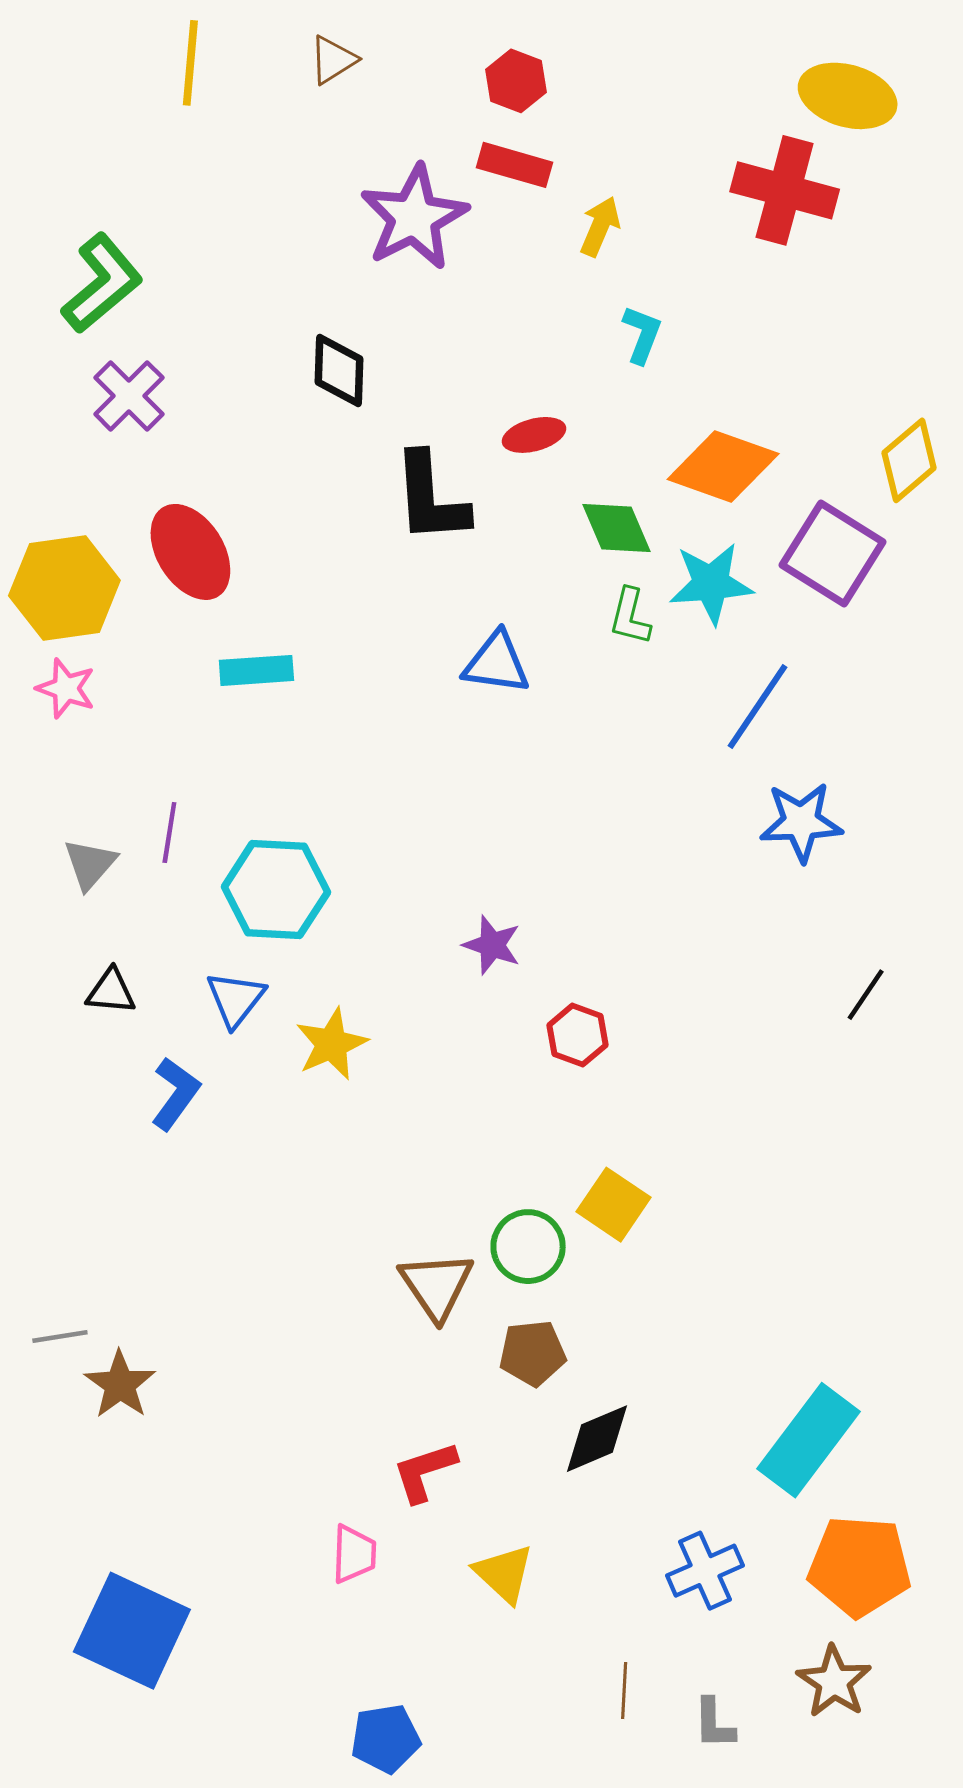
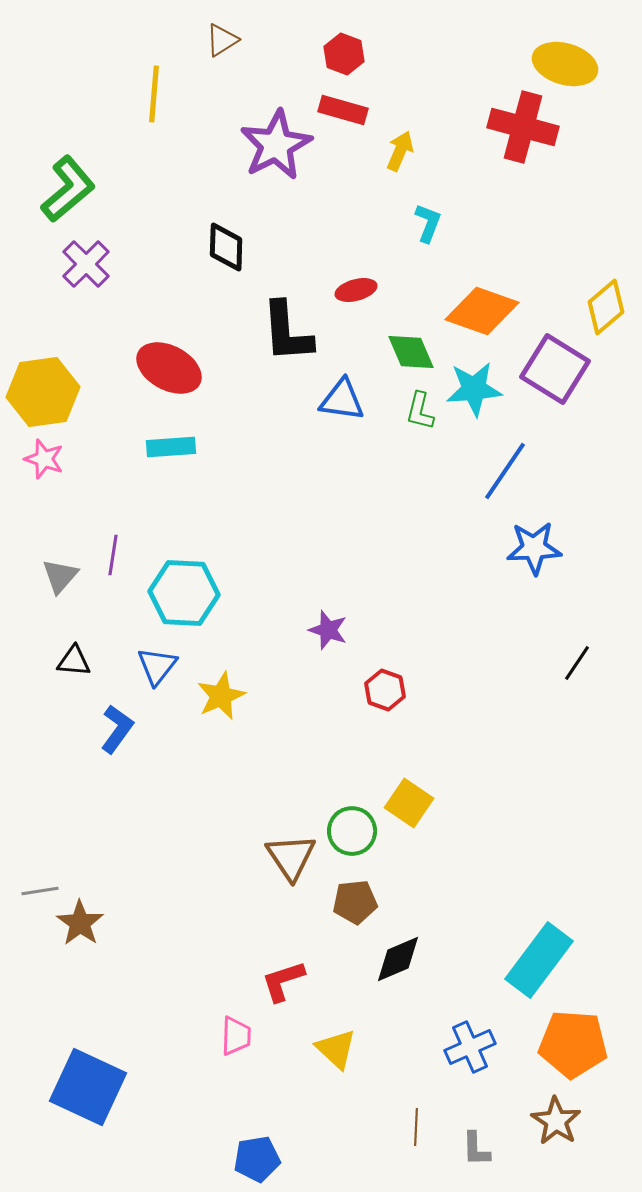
yellow line: (190, 63) -> (154, 94), moved
red ellipse: (190, 552) -> (169, 368), moved, turned -30
blue triangle: (497, 663) -> (342, 400), moved

